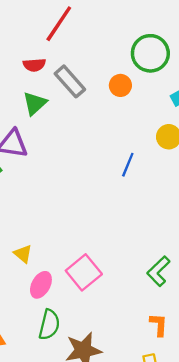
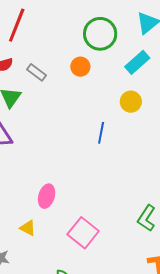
gray rectangle: (70, 81) -> (37, 72), size x0.7
pink ellipse: (41, 285) -> (47, 196), moved

